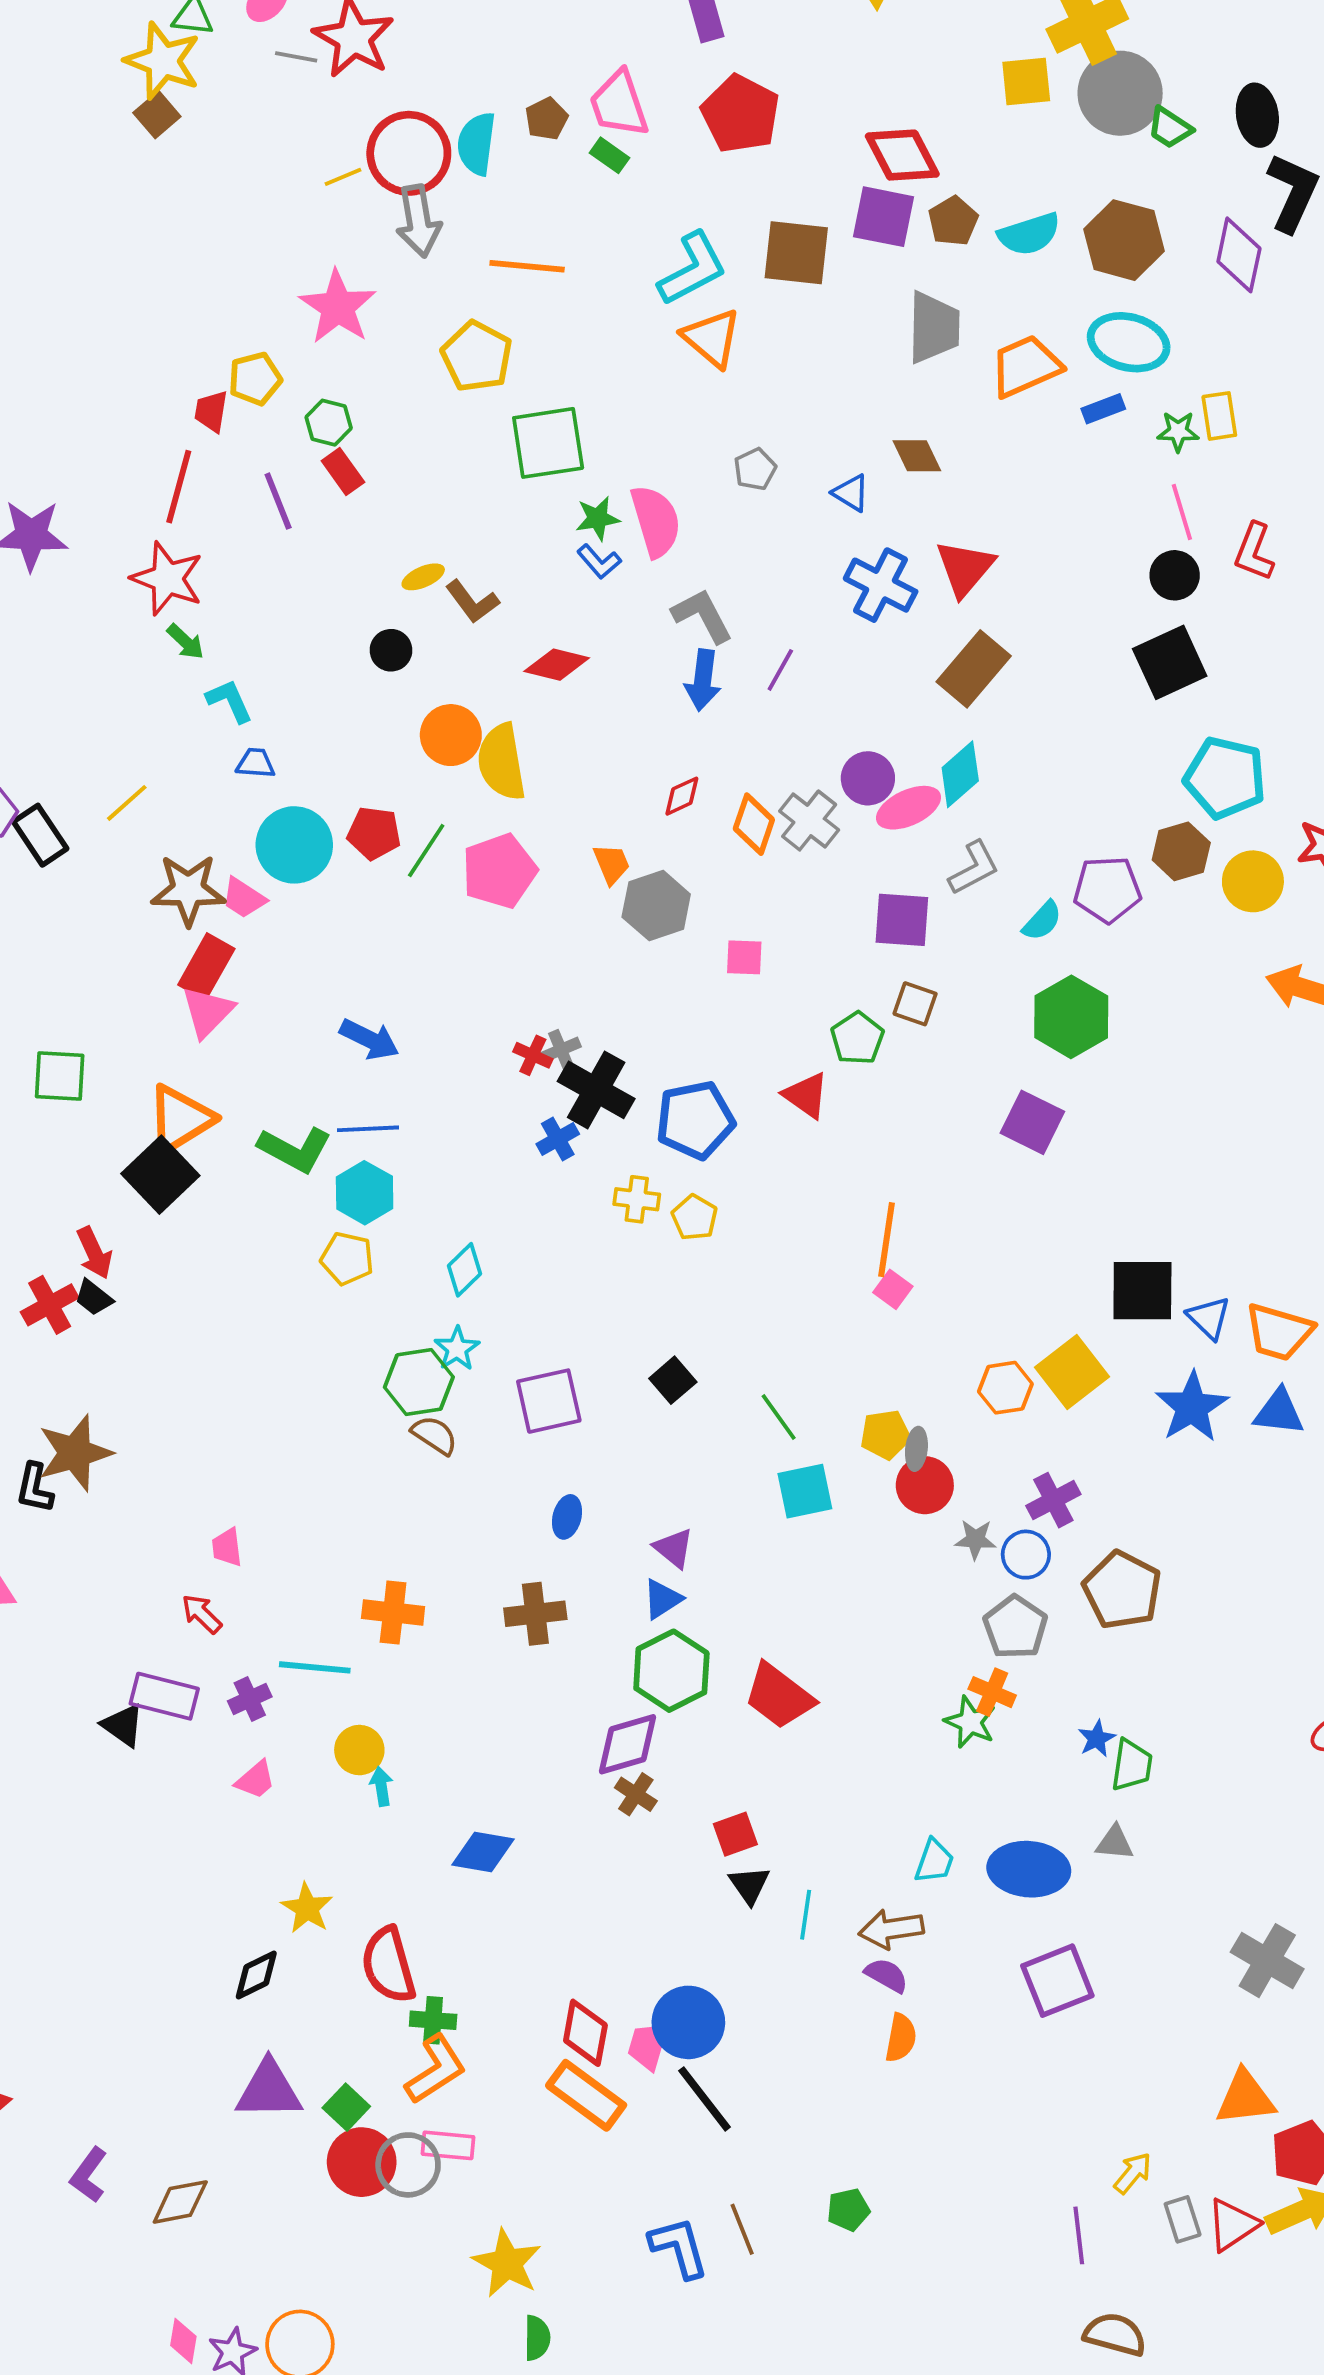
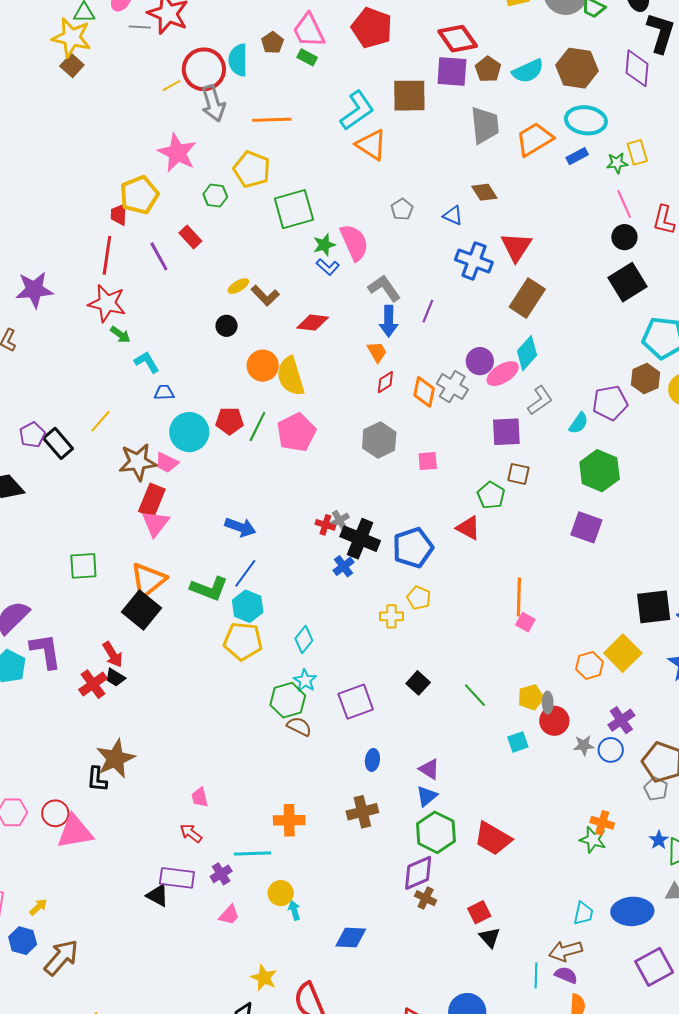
yellow pentagon: (255, 379) -> (139, 195), size x1.4
green hexagon: (329, 423) -> (215, 196), moved
orange trapezoid: (612, 864) -> (377, 352), moved
blue line: (368, 1129) -> (245, 573), turned -44
yellow cross: (637, 1199) -> (391, 616), moved
yellow pentagon: (347, 1258) -> (243, 641), size x1.4
cyan square: (805, 1491) -> (518, 742), moved, size x0.7
gray pentagon: (1015, 1627) -> (656, 789), moved, size x0.7
cyan line: (806, 1915) -> (536, 975), moved

